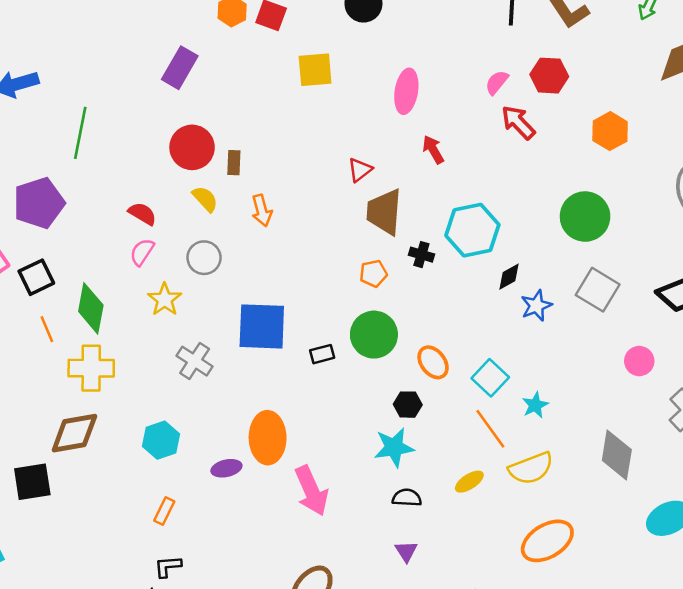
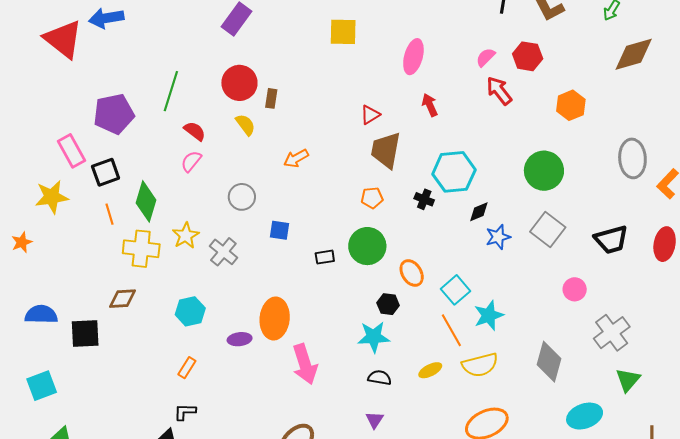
green line: (80, 133) -> (171, 91), moved
orange arrow: (262, 210) -> (296, 158), moved, turned 70
black cross: (421, 255) -> (424, 199), moved
gray circle: (204, 258) -> (242, 197), moved
yellow star: (165, 299) -> (186, 236), moved
blue square: (262, 326) -> (279, 230), size x0.5
cyan star: (535, 405) -> (489, 315), size x1.4
brown diamond: (74, 433) -> (123, 299), size x0.7

